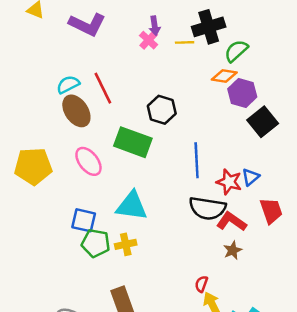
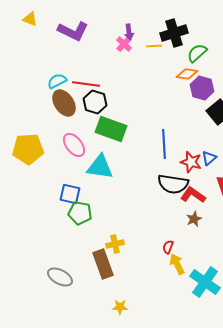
red line: (103, 88) -> (86, 84), turned -56
black hexagon: (162, 110) -> (95, 102), moved
cyan triangle: (132, 206) -> (100, 167), moved
yellow cross: (126, 244) -> (115, 244), moved

